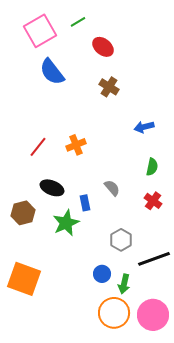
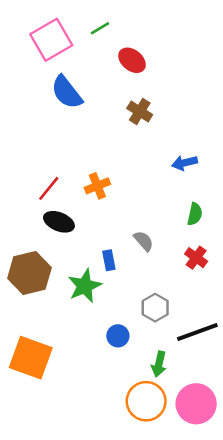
black ellipse: (52, 188) -> (59, 222), moved
brown hexagon: (23, 213) -> (29, 273), size x1.4
blue circle: (102, 274) -> (118, 336), moved

